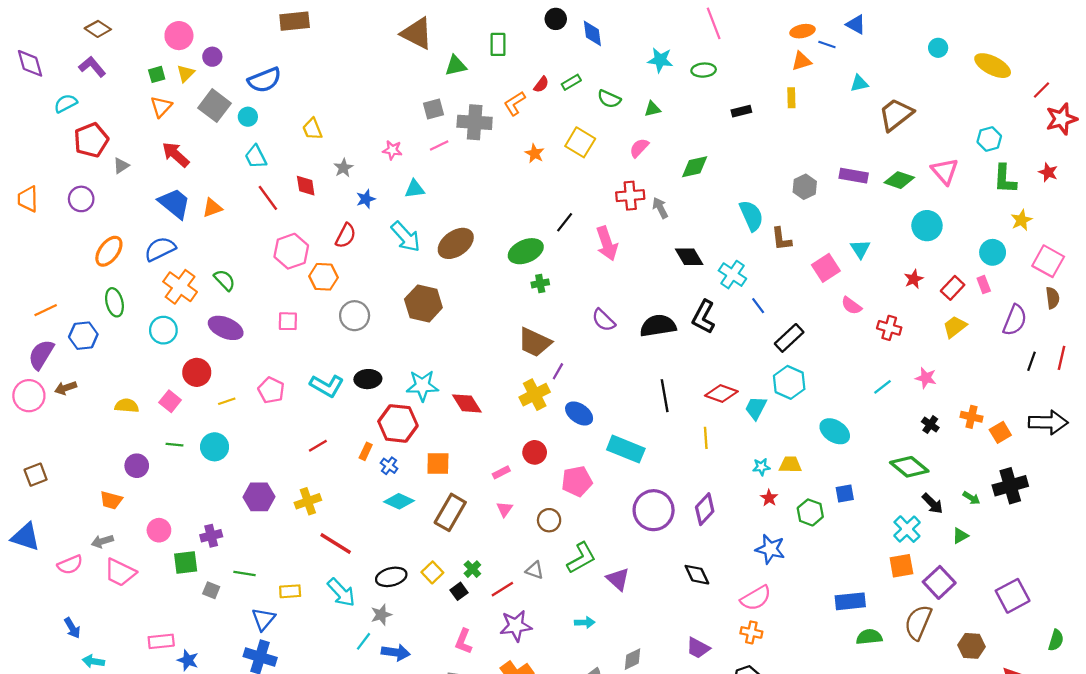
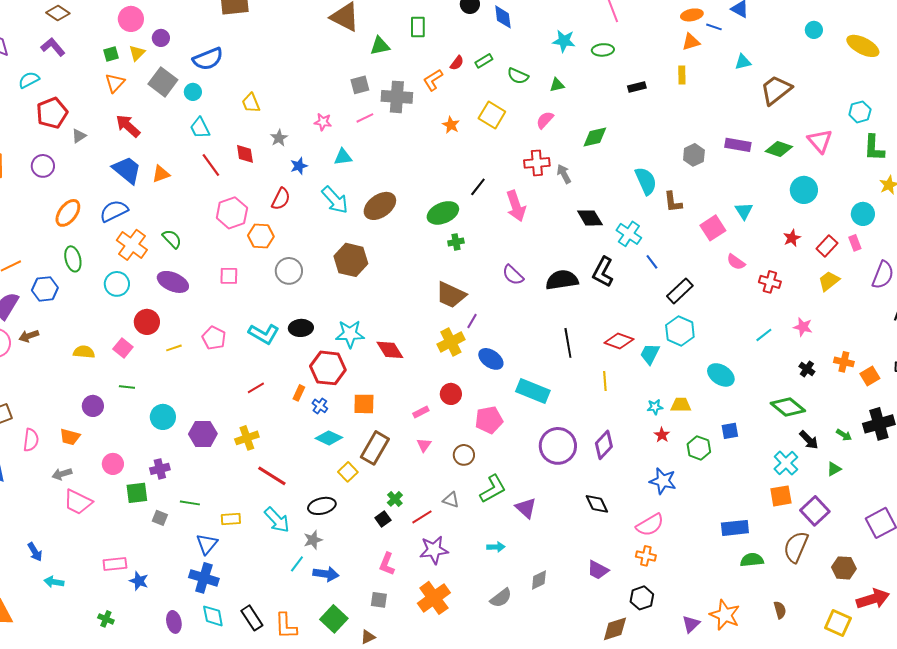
cyan circle: (215, 447) -> (163, 417), moved
pink semicircle: (70, 565) -> (31, 440), moved, turned -60
yellow square: (432, 572) -> (348, 472), moved

